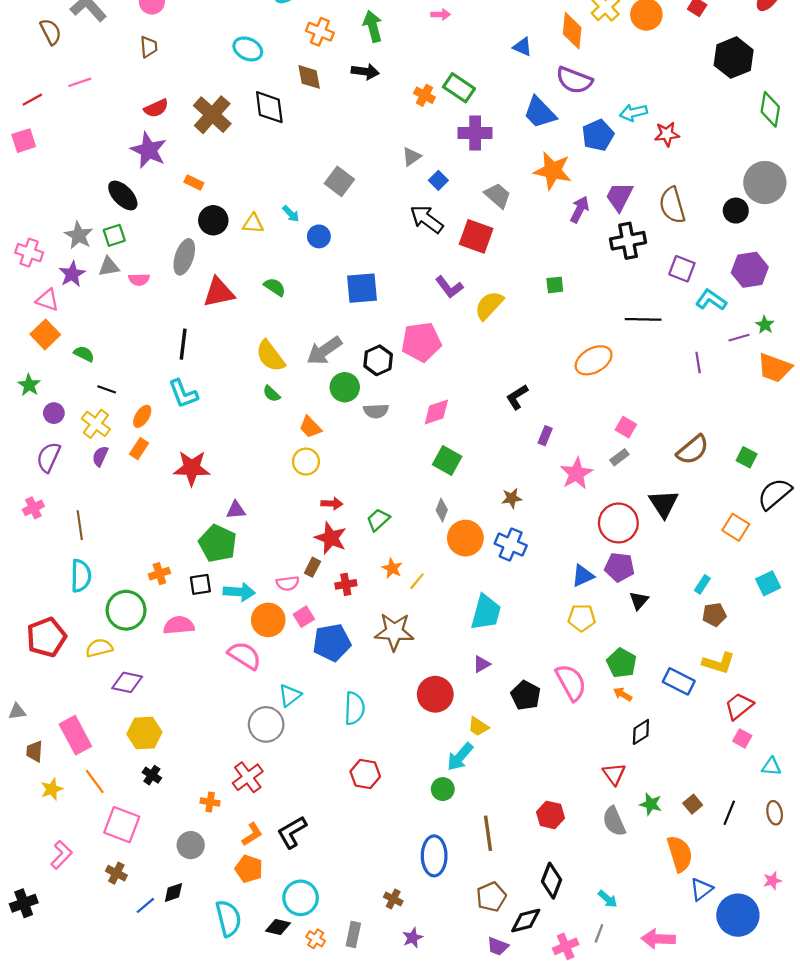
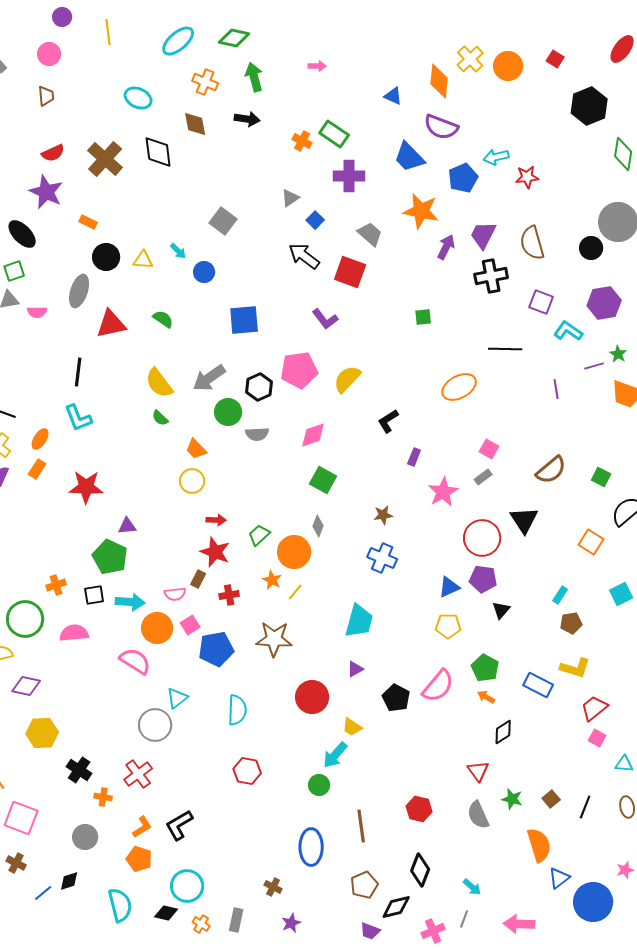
yellow semicircle: (489, 305) -> (347, 379), moved
orange circle: (465, 538) -> (294, 552), moved
pink semicircle: (571, 682) -> (438, 686), turned 69
black cross: (152, 775) -> (79, 770), moved, size x1.4

